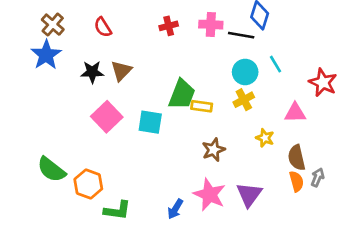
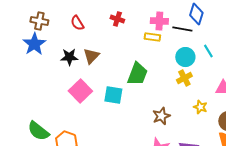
brown cross: (53, 25) -> (39, 21), turned -30
red cross: (169, 26) -> (117, 19), moved, turned 32
yellow rectangle: (202, 106) -> (152, 37), moved

